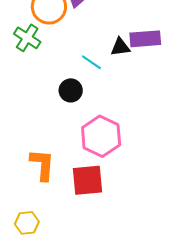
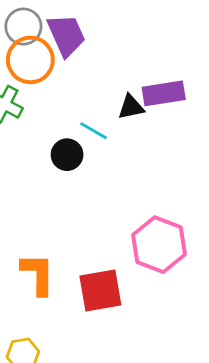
black circle: (71, 90) -> (67, 155), moved
pink hexagon: (101, 136) -> (159, 245), moved

